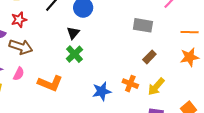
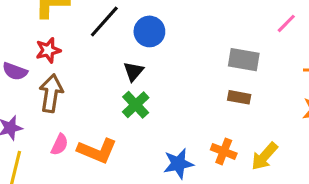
brown arrow: (21, 47) -> (51, 93), turned -100
brown rectangle: (149, 57) -> (239, 97), moved, turned 56
pink semicircle: (19, 74) -> (60, 145), moved

